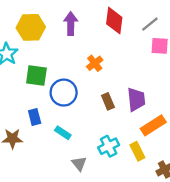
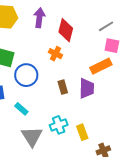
red diamond: (114, 21) -> (66, 30), moved
orange cross: (95, 63) -> (55, 54), turned -32
orange rectangle: (153, 125) -> (101, 66), moved
gray triangle: (79, 164) -> (32, 136), size x1.6

